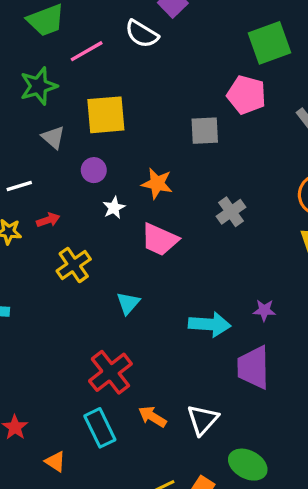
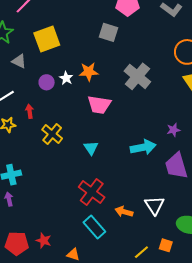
gray square: (205, 131) -> (108, 32), turned 36
purple circle: (94, 170) -> (47, 82), moved
white star: (114, 208) -> (66, 78), moved
gray cross: (231, 212) -> (137, 76), size x1.5
red arrow: (48, 220) -> (30, 111), turned -64

